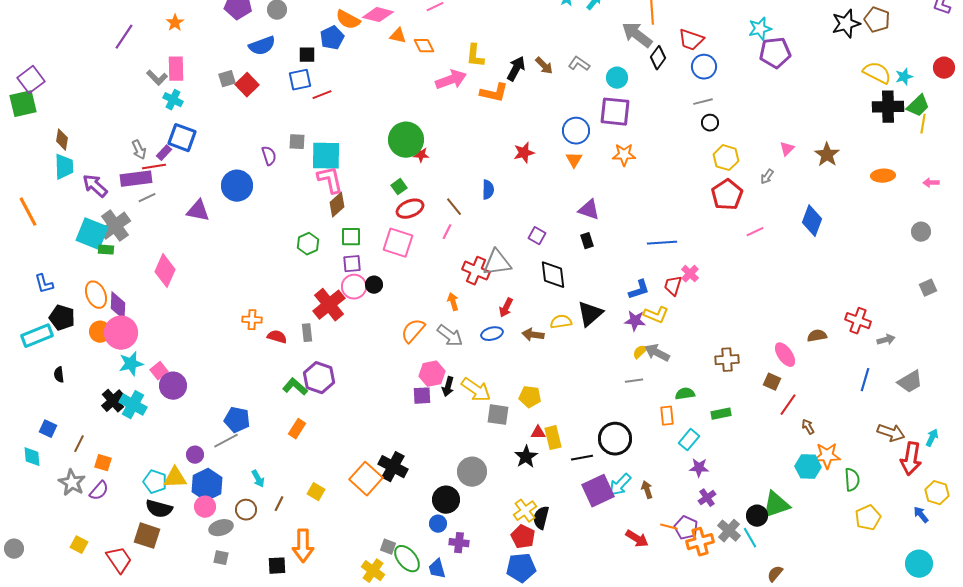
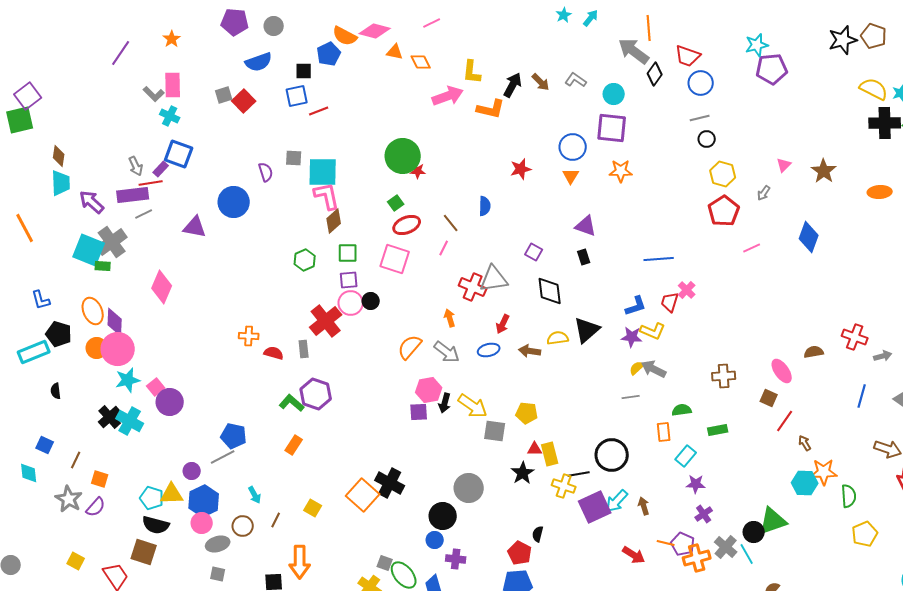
yellow cross: (525, 511) -> (564, 486), moved, turned -35
black semicircle: (541, 518) -> (538, 534), size x0.7

